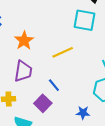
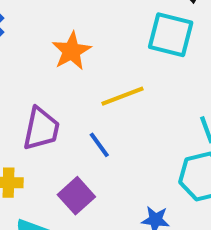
orange star: (24, 41) -> (71, 51), moved
blue line: (54, 85) -> (99, 145), moved

